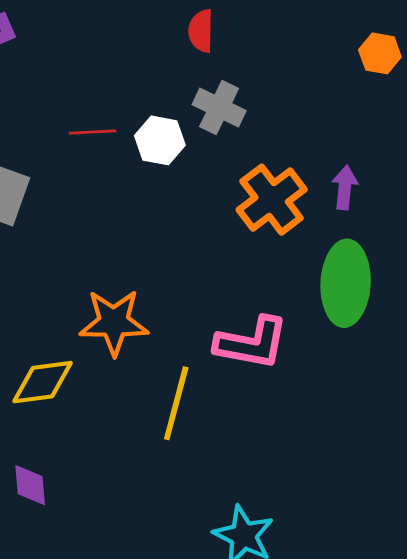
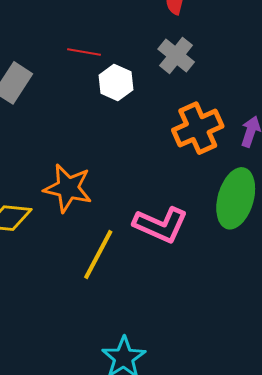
white hexagon: (160, 140) -> (116, 82), moved

